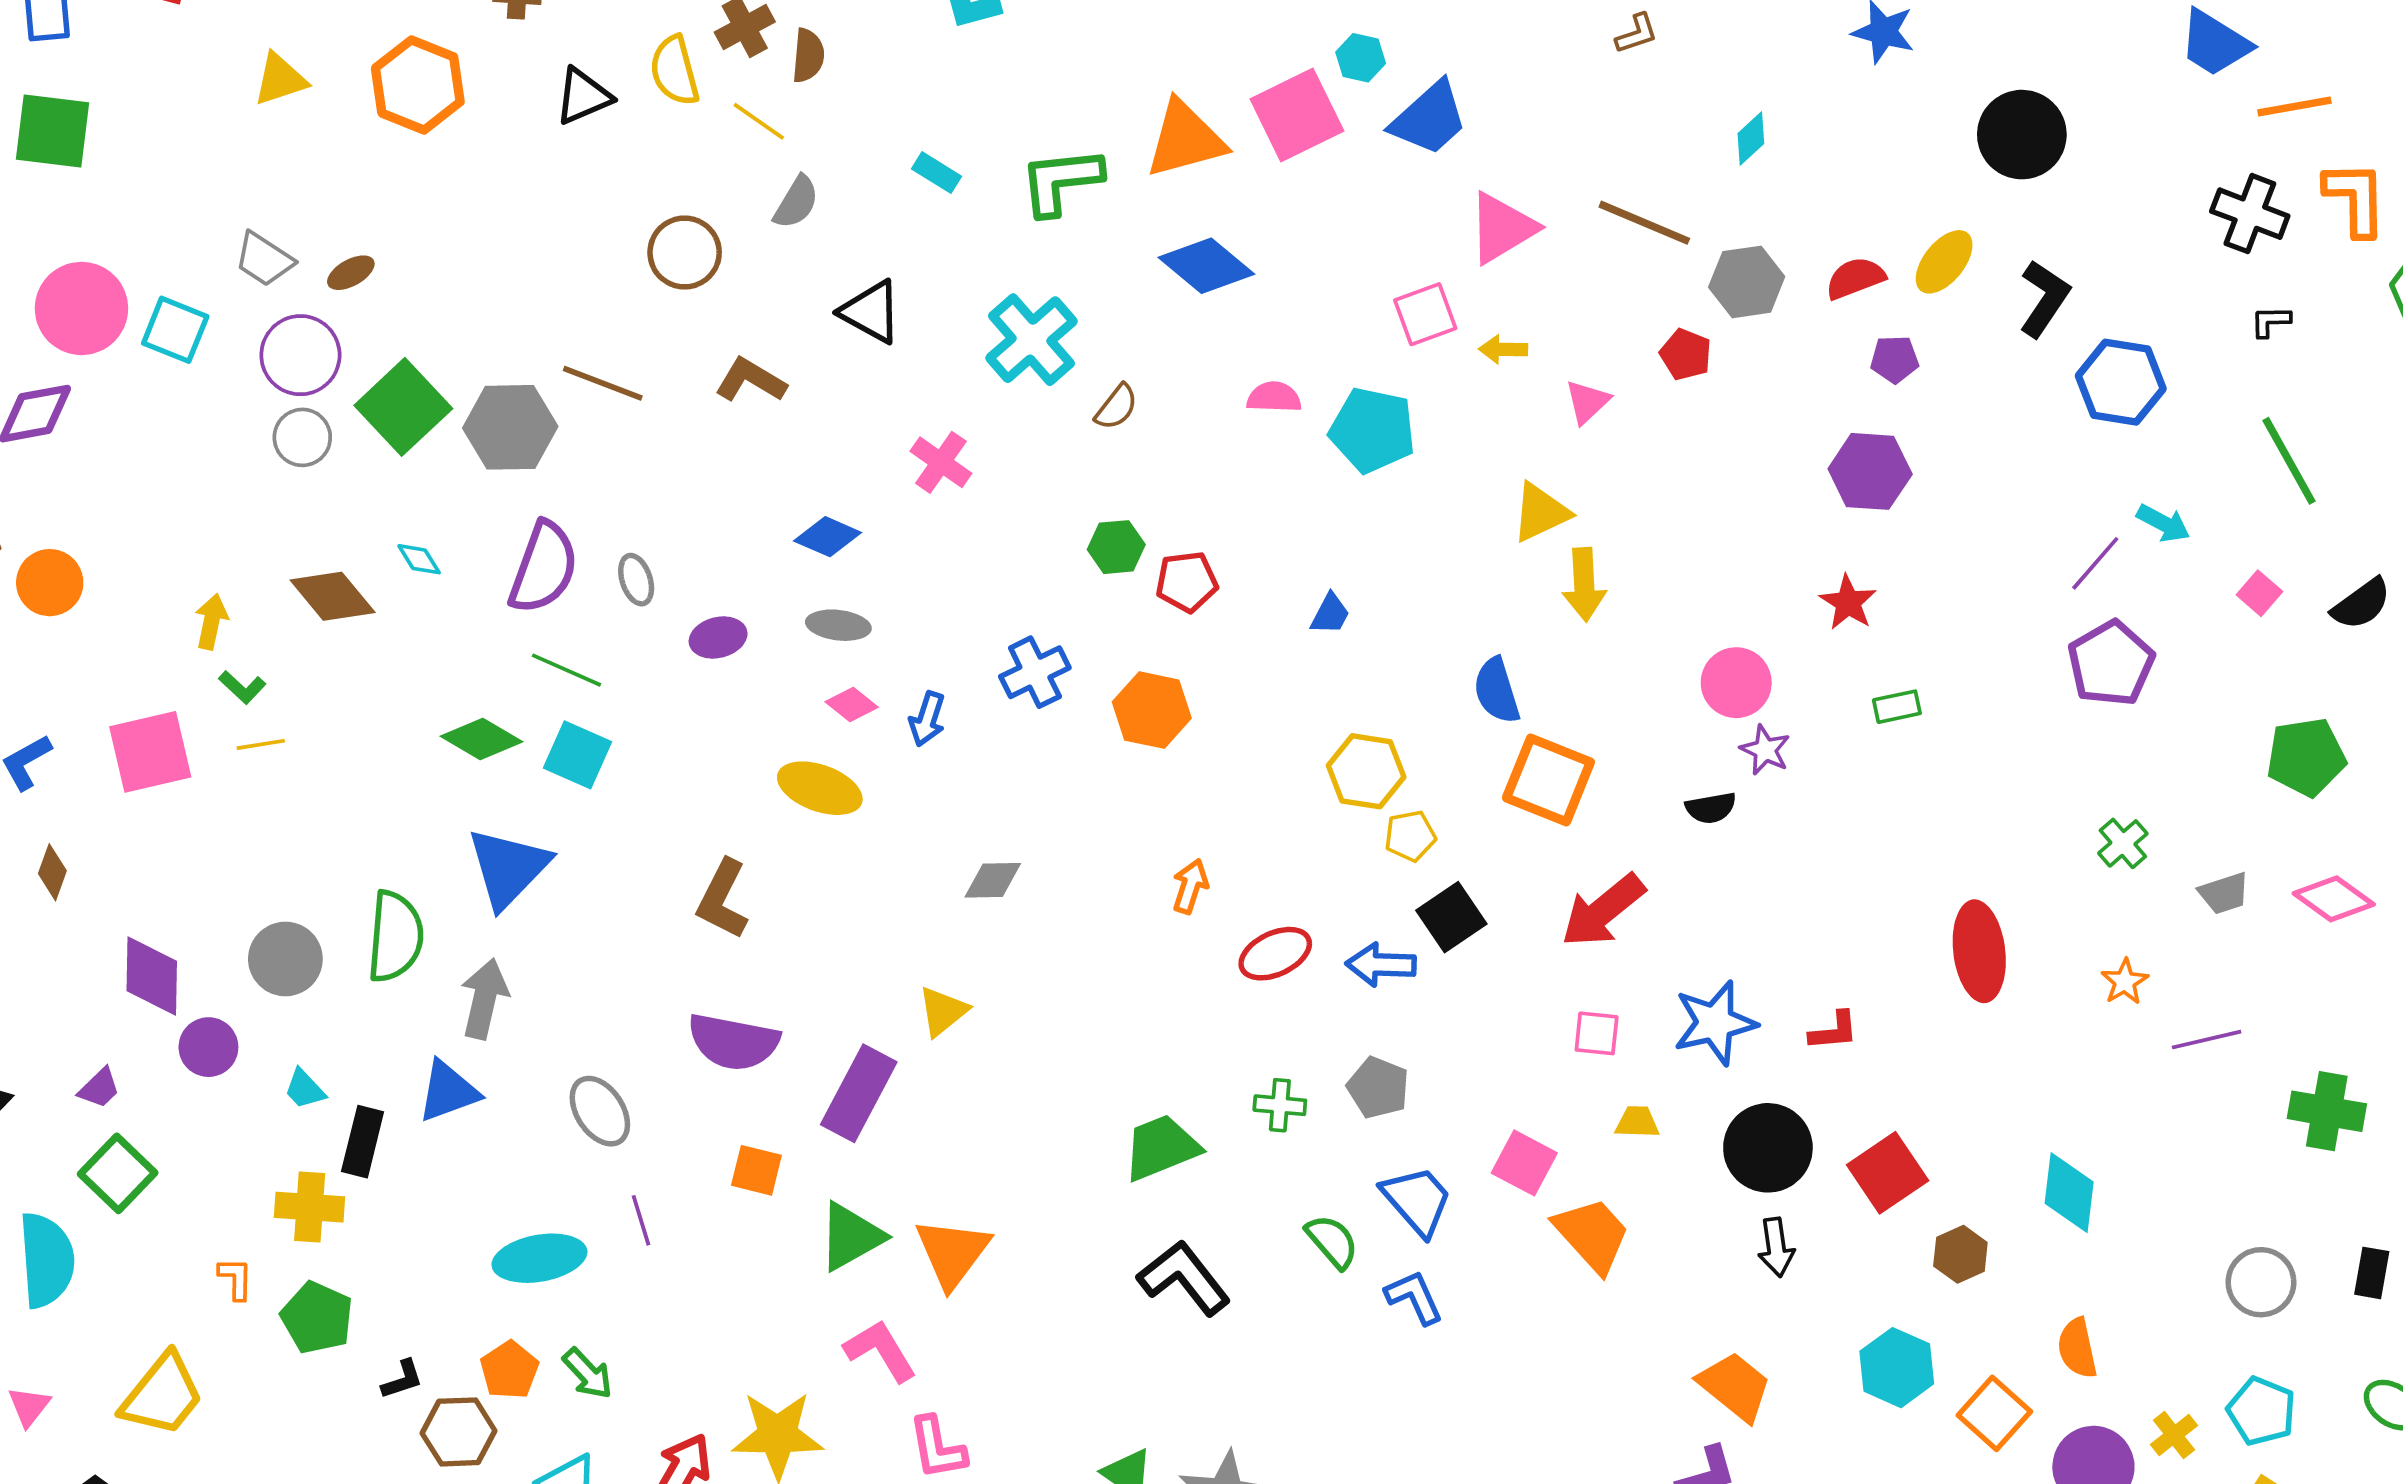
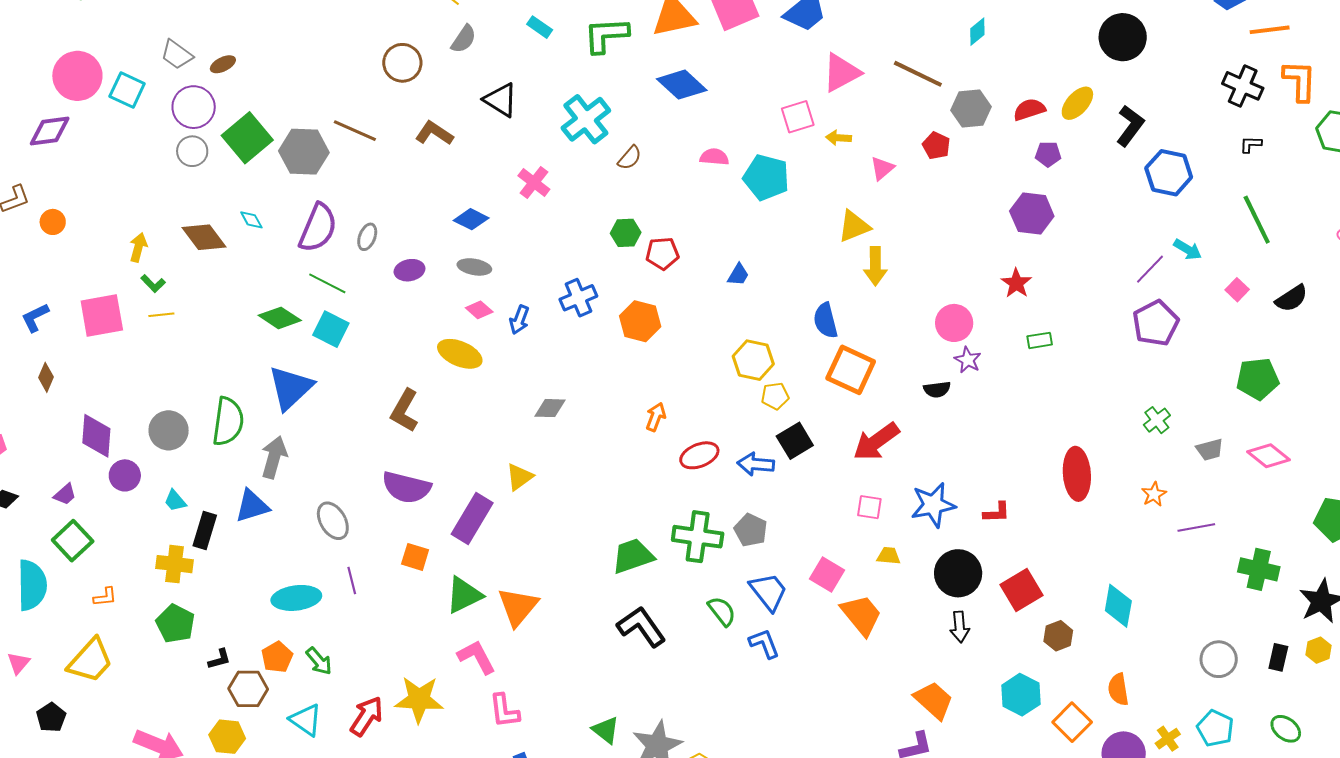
gray ellipse: (636, 580) -> (367, 237), turned 36
orange circle: (50, 583) -> (53, 222), size x0.7
green cross: (1280, 1105) -> (698, 537), size x1.8
orange L-shape: (236, 1279) -> (105, 597), moved, turned 80

